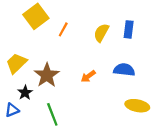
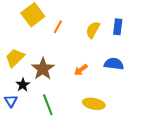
yellow ellipse: (137, 106) -> (94, 104), moved
blue triangle: (12, 110) -> (11, 101), turned -40

